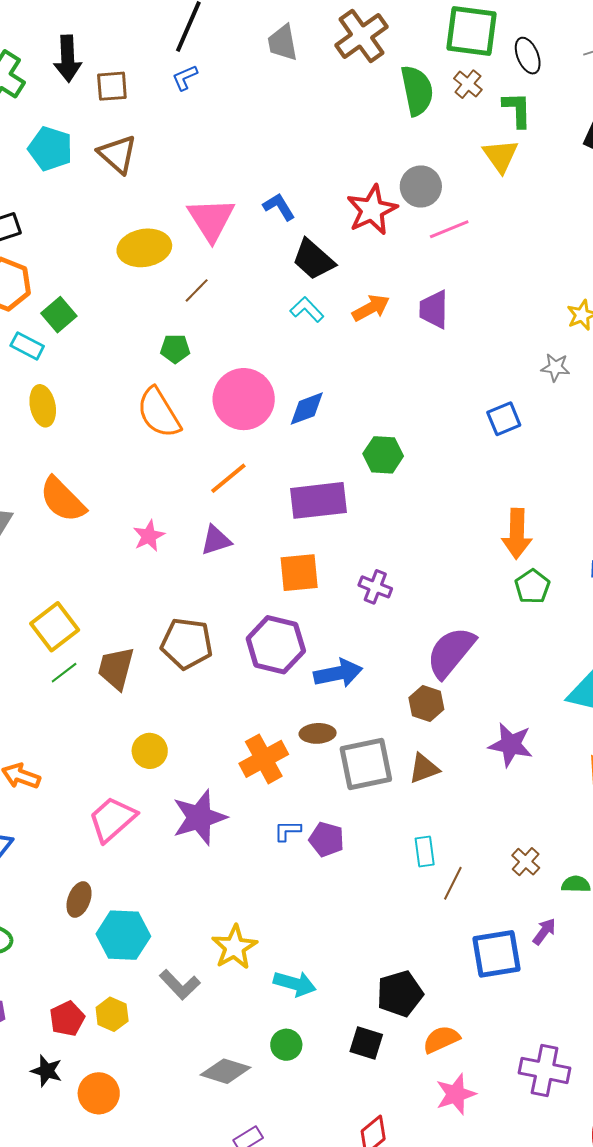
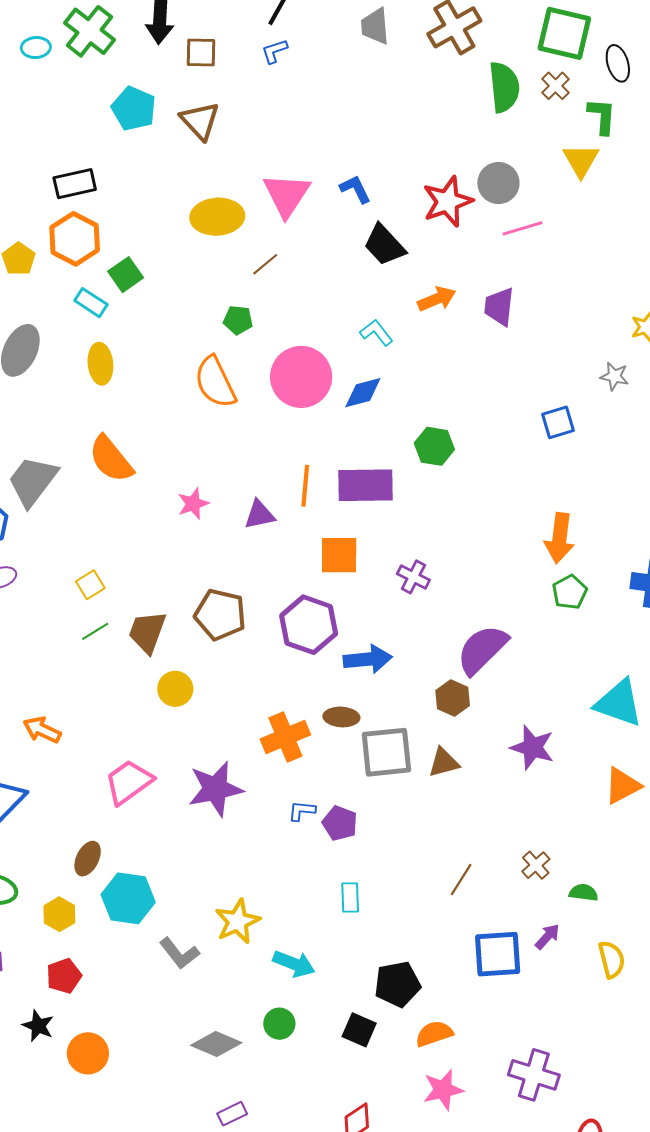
cyan L-shape: (307, 309) -> (376, 333), moved
orange line: (228, 478) -> (305, 486), moved, turned -51
yellow square: (55, 627) -> (90, 585), size x0.6
yellow circle: (150, 751) -> (175, 689), moved
cyan rectangle: (425, 851) -> (350, 898), moved
yellow hexagon: (112, 1014) -> (59, 914), moved

